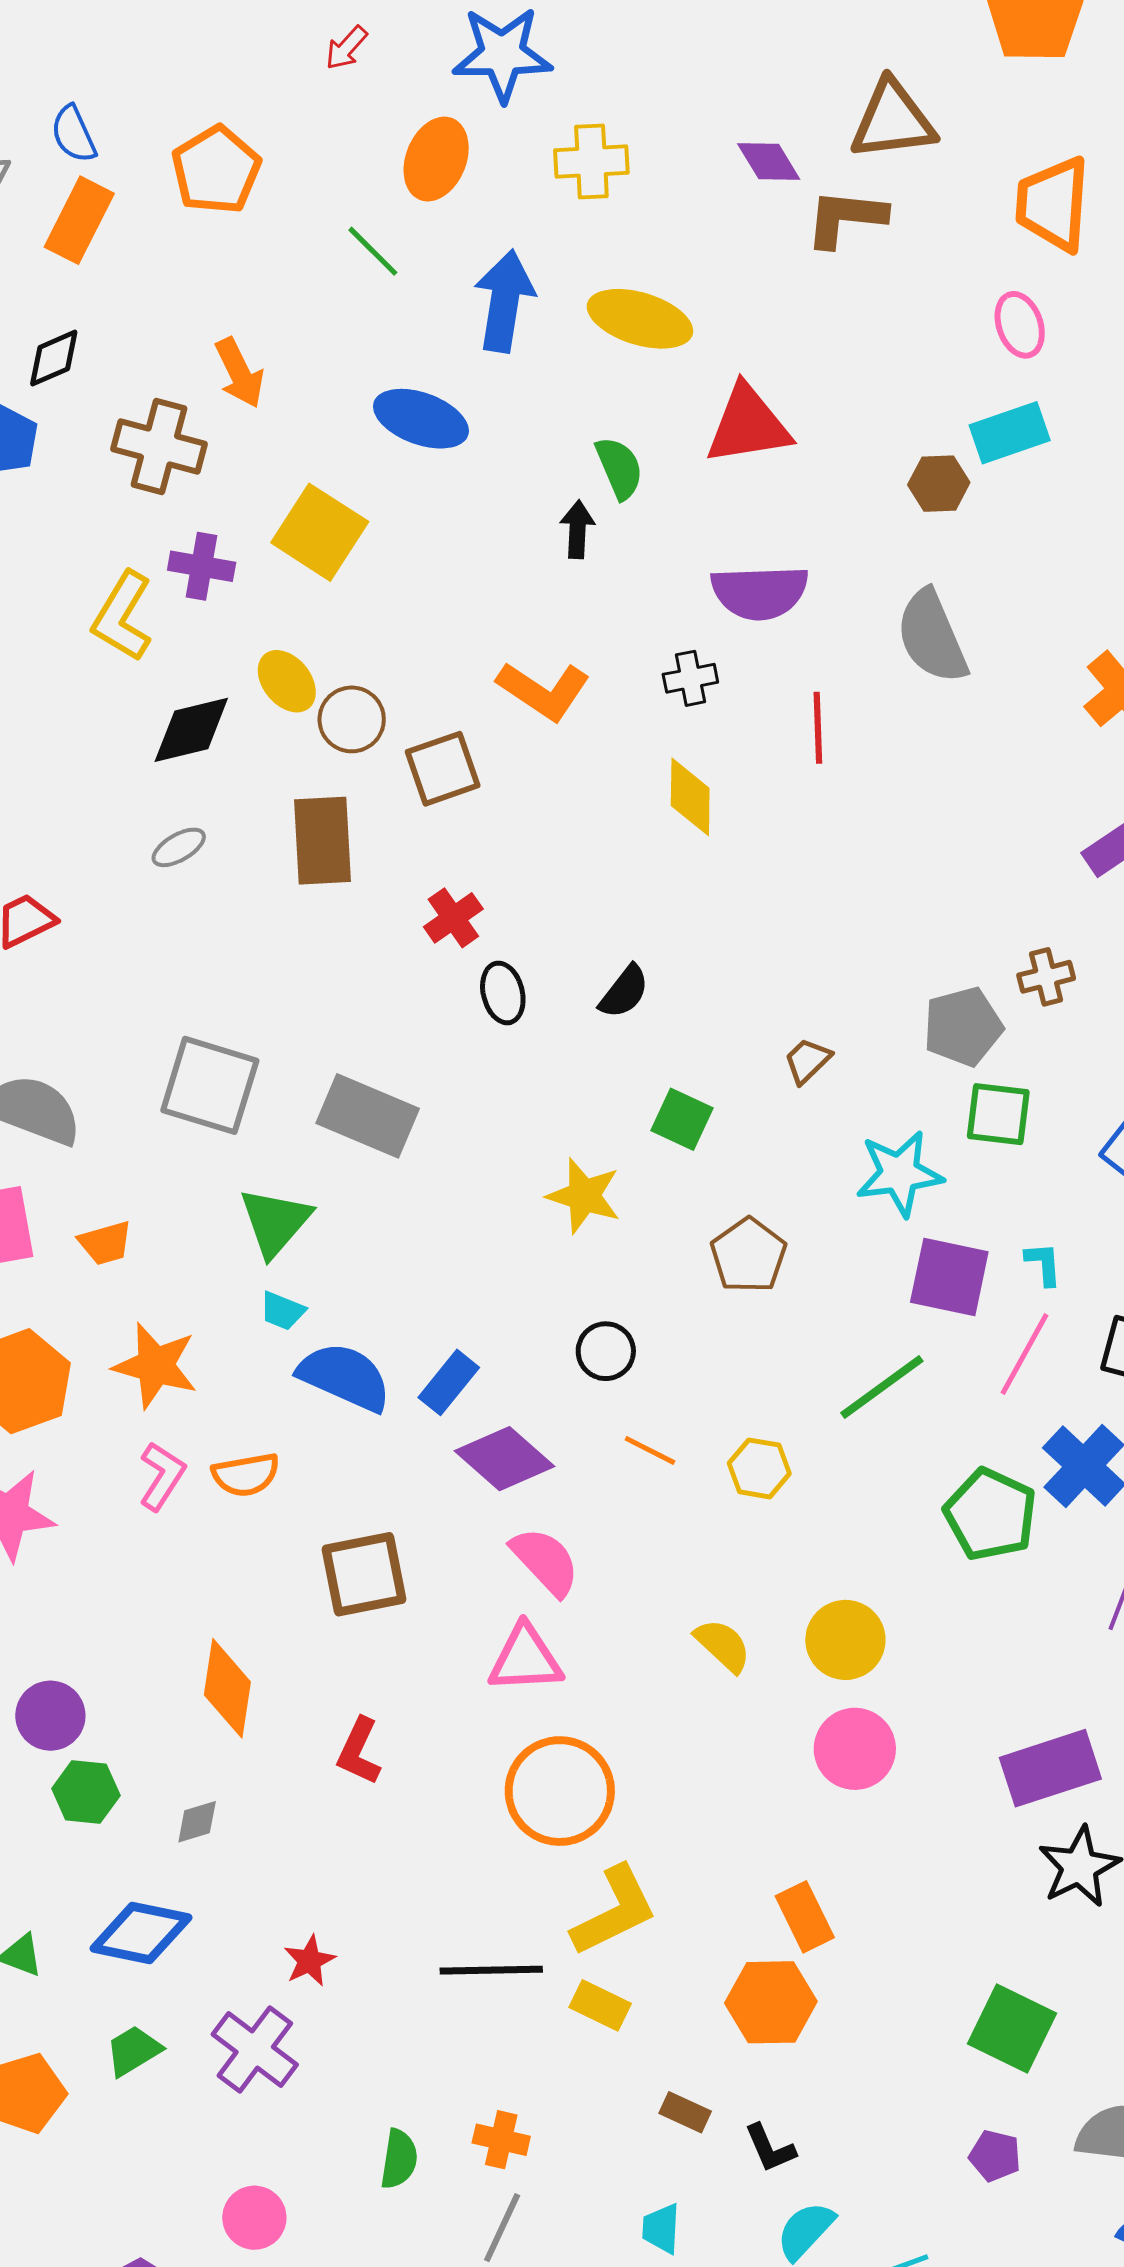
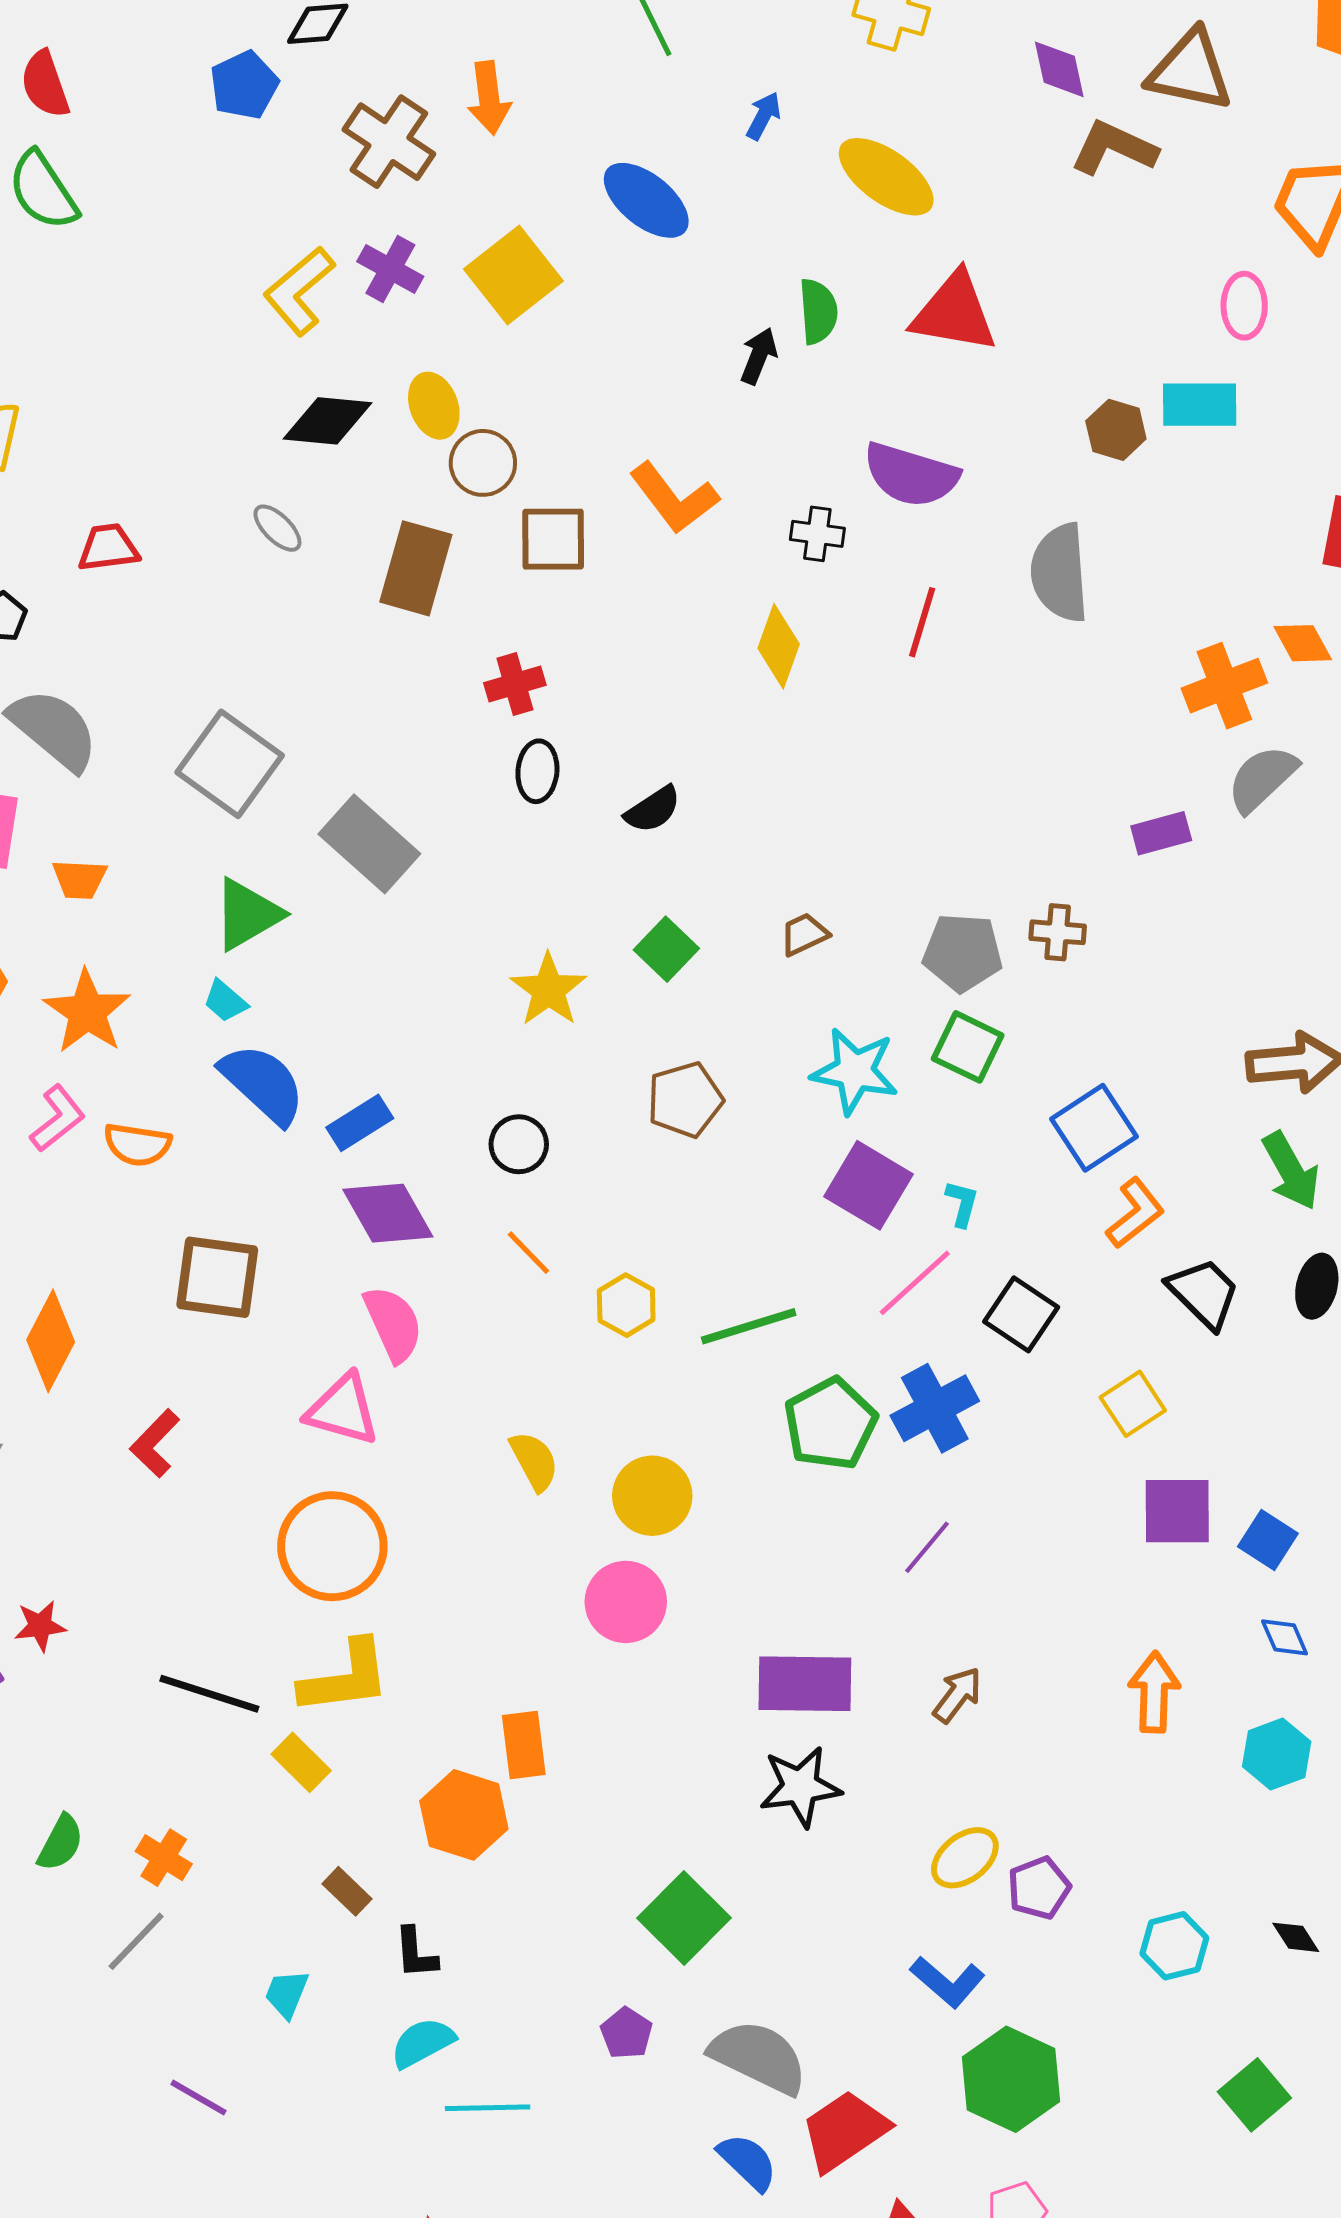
blue arrow: (504, 301) -> (763, 116), size x0.5
gray ellipse: (179, 847) -> (277, 528), turned 56
green line: (882, 1387) -> (749, 1326), moved

